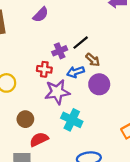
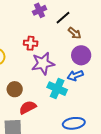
purple cross: (60, 51) -> (39, 10), moved
blue arrow: (76, 72) -> (75, 75), moved

